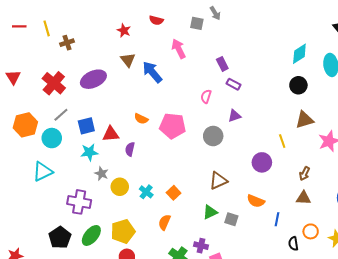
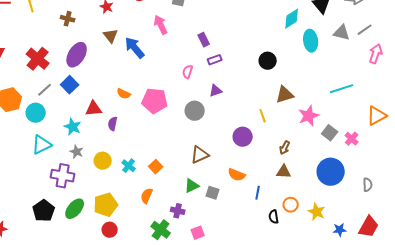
brown cross: (67, 43) -> (68, 19), moved, turned 32
cyan diamond: (299, 54) -> (292, 19), moved
purple ellipse: (93, 79) -> (77, 55), turned -35
purple rectangle: (233, 84) -> (215, 60), turned -48
black circle: (298, 85) -> (268, 61), moved
blue square: (86, 126) -> (70, 85), moved, turned -30
cyan star: (89, 152) -> (73, 127), turned 30
cyan triangle: (43, 172) -> (42, 145), moved
gray star: (102, 174) -> (77, 152), moved
purple cross: (201, 246) -> (178, 211), moved

